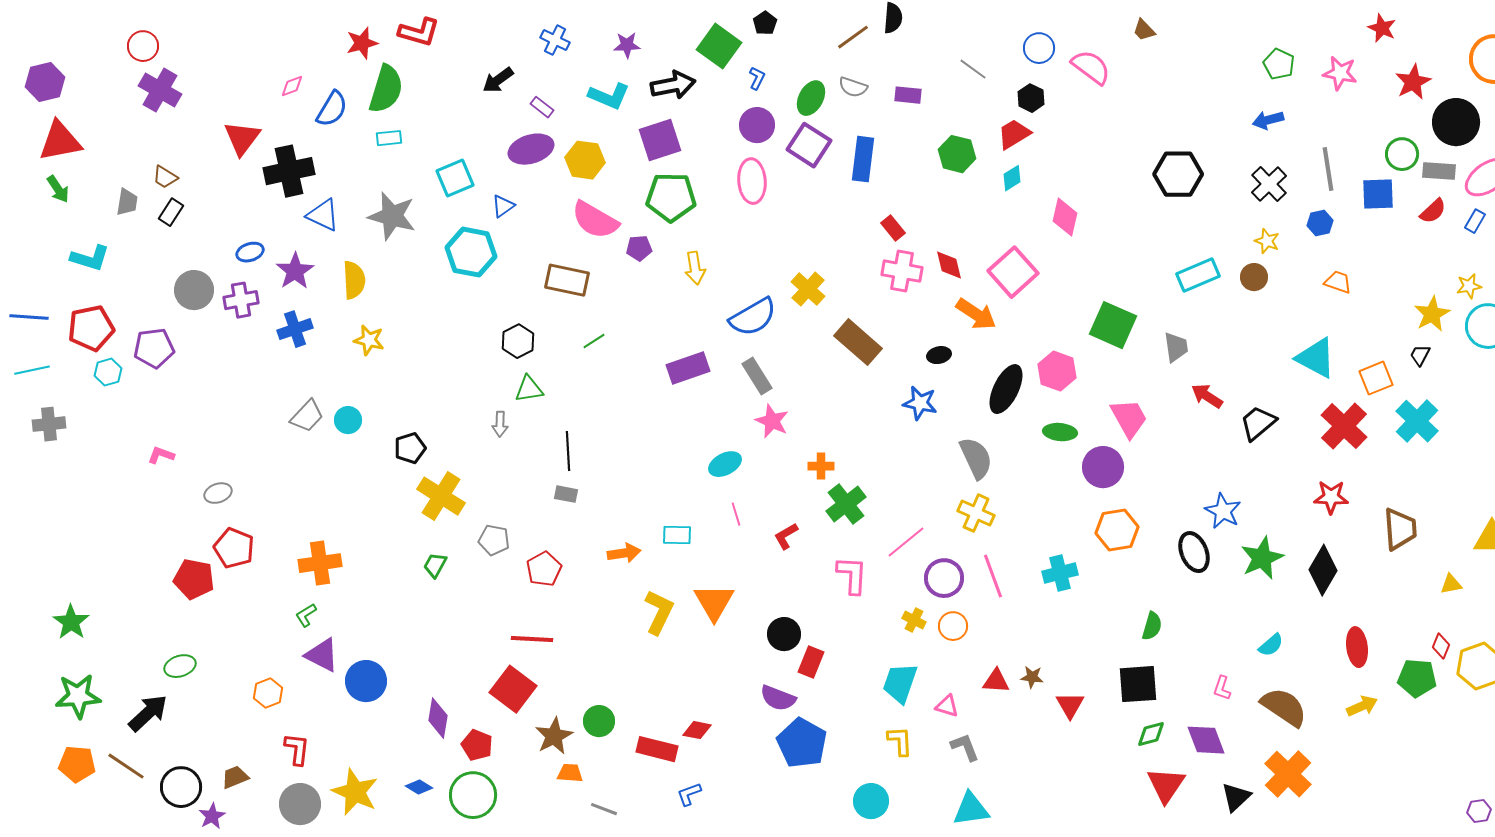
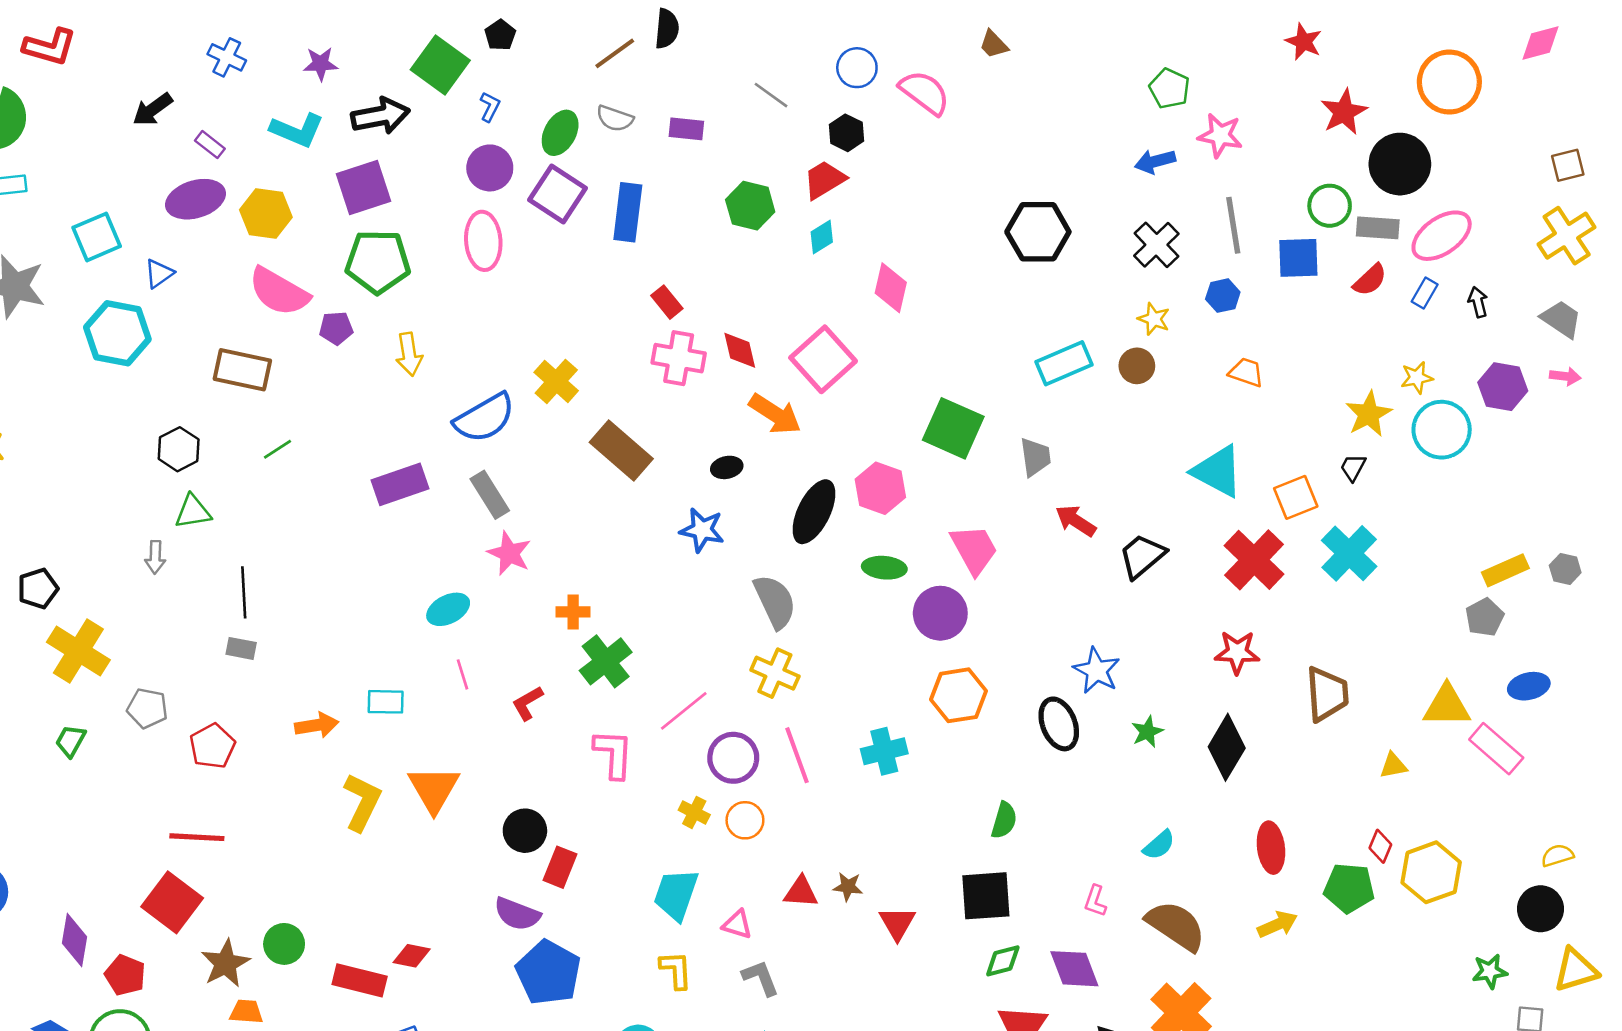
pink star: (1340, 73) -> (1220, 135), moved
green star: (1262, 558) -> (1147, 732), size x0.6

